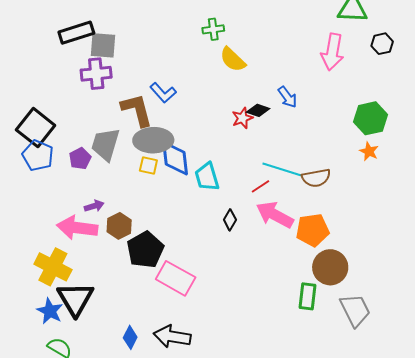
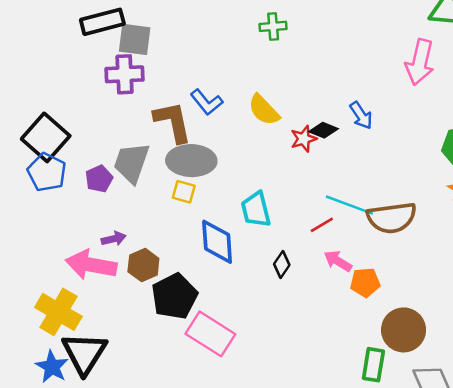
yellow semicircle: (233, 60) -> (264, 110), moved
blue diamond: (175, 158) -> (217, 242), moved
brown semicircle: (316, 178) -> (392, 218), size x1.4
pink arrow: (275, 215) -> (338, 261), size x0.6
orange pentagon: (313, 230) -> (365, 282), moved, size x0.7

